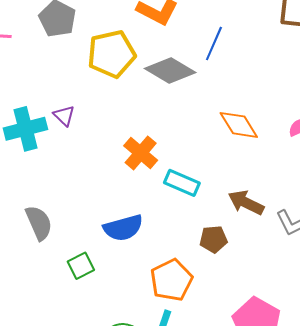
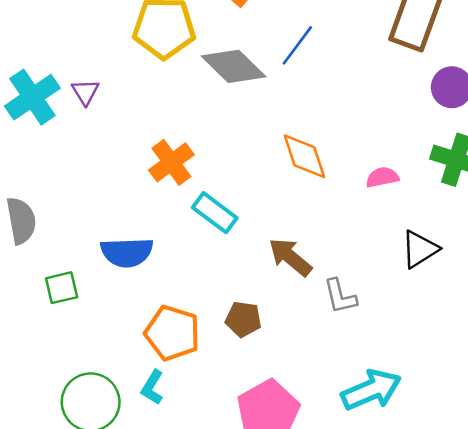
cyan cross: (25, 129) -> (32, 97), turned -33
brown pentagon: (213, 239) -> (243, 319), moved
orange pentagon: (171, 280) -> (172, 333), turned 30

